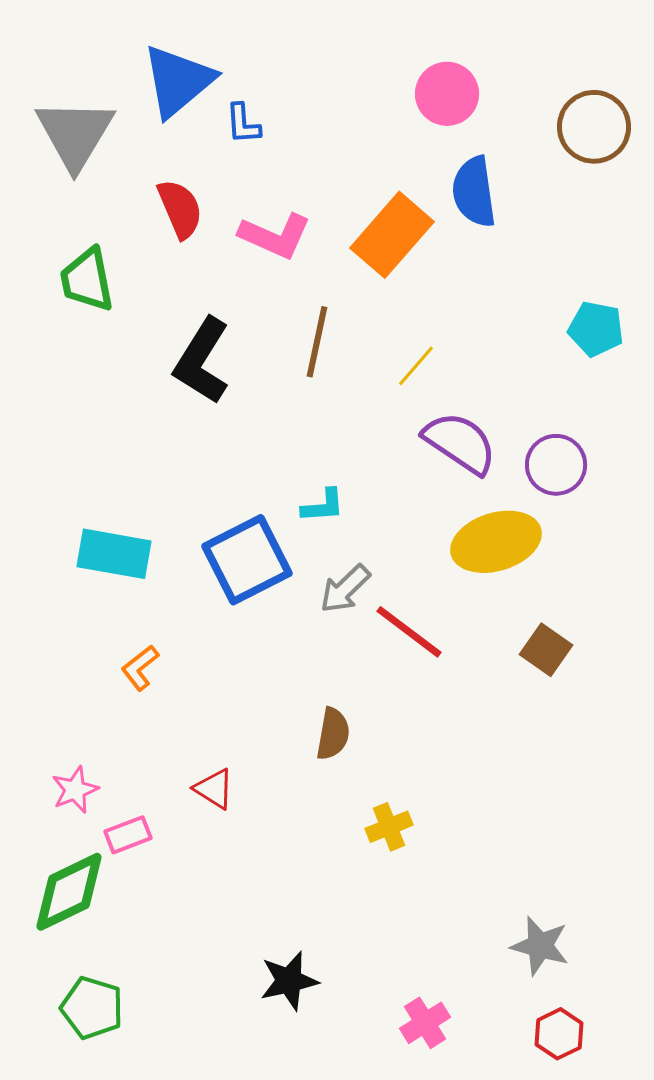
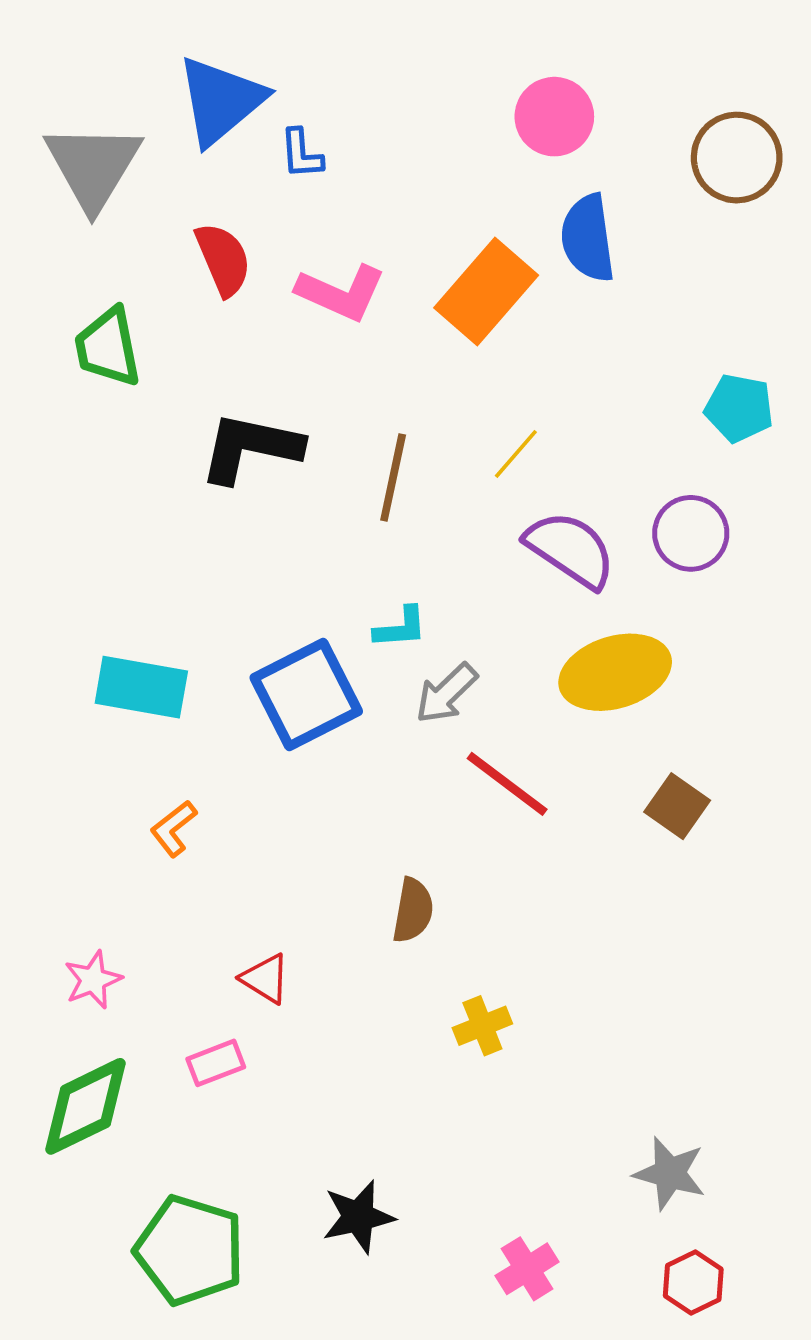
brown line: (317, 342) -> (393, 478), moved
black L-shape: (202, 361) -> (250, 448), turned 70
purple circle: (556, 465) -> (691, 533), moved
gray arrow: (345, 589) -> (446, 693), moved
pink rectangle: (128, 835) -> (216, 1063), moved
green pentagon: (92, 1008) -> (190, 1250), moved, size x1.4

